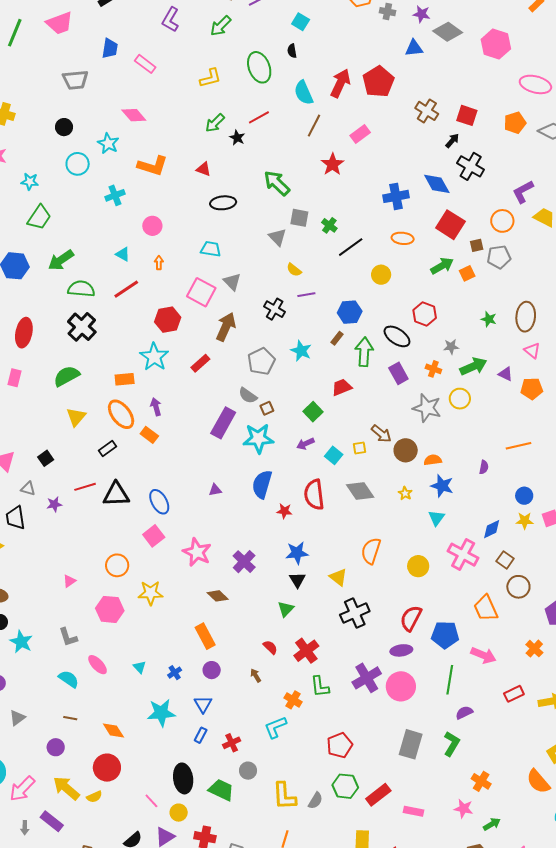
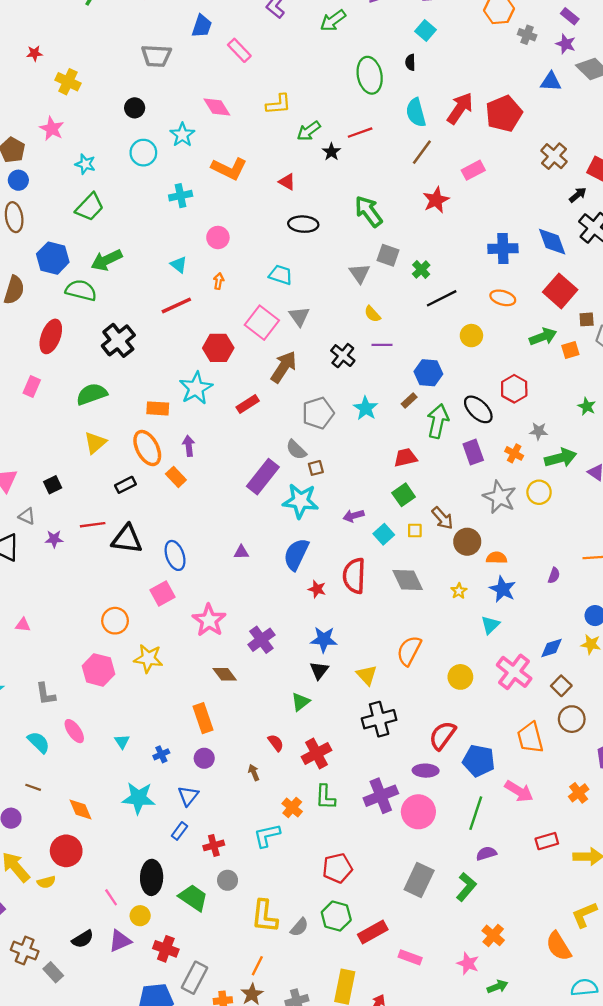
yellow L-shape: (210, 78) -> (278, 104), moved
green semicircle: (81, 289) -> (81, 290), moved
green square: (313, 412) -> (404, 495), moved
pink triangle: (69, 581) -> (23, 625), moved, turned 32

